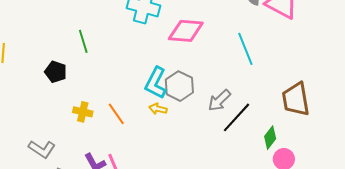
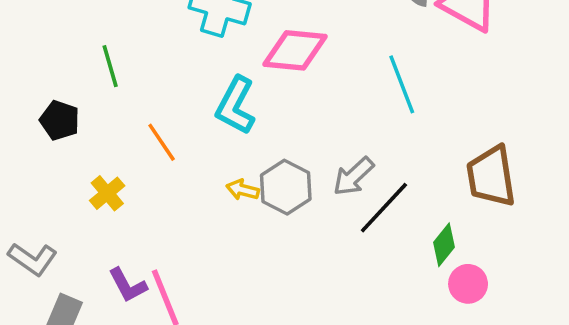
cyan L-shape: (156, 83) -> (236, 105), moved
gray hexagon: (179, 86) -> (286, 187), moved
yellow cross: (83, 112) -> (107, 193), turned 36
orange line: (116, 114) -> (162, 142), moved

